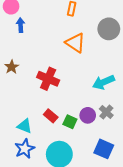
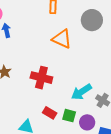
cyan arrow: (103, 82) -> (81, 92), moved
purple circle: (88, 115) -> (87, 122), moved

